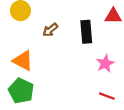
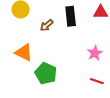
black rectangle: (86, 32) -> (71, 16), moved
green pentagon: (21, 91) -> (46, 73), moved

